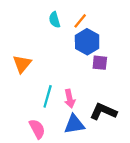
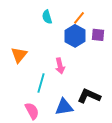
orange line: (80, 21) -> (79, 18), moved
purple square: (100, 63) -> (98, 35), moved
pink arrow: (70, 99) -> (60, 66), moved

